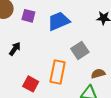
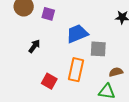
blue trapezoid: (59, 21) -> (77, 34), moved
gray square: (80, 50) -> (98, 49), turned 36

